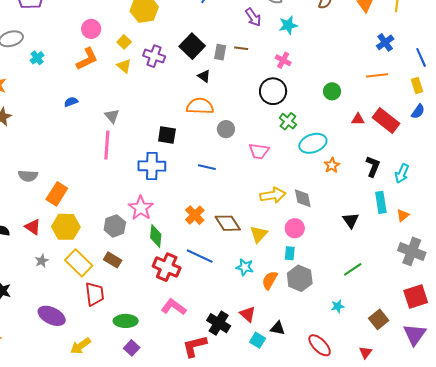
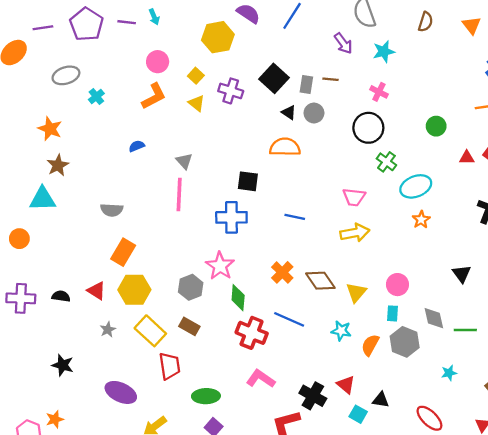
gray circle: (226, 129) -> (314, 113), moved
orange star: (332, 165) -> (421, 220), moved
gray semicircle: (28, 176) -> (112, 210), moved
yellow arrow: (273, 195) -> (355, 233), moved
gray diamond: (303, 198) -> (434, 318), moved
green line: (353, 269) -> (465, 330), turned 36

